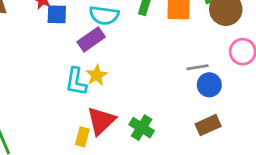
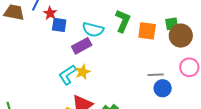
cyan L-shape: (76, 82) -> (67, 75), turned 40

